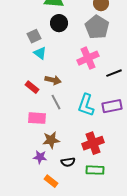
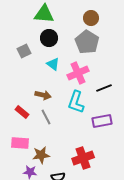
cyan triangle: (40, 53) -> (53, 64), moved
red rectangle: (32, 87) -> (22, 112), moved
cyan L-shape: (86, 105) -> (76, 102), moved
pink rectangle: (37, 118) -> (20, 143), moved

